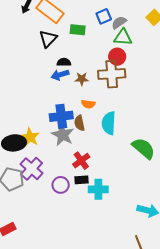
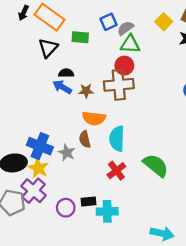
blue arrow: (60, 75) -> (62, 87), turned 48
orange semicircle: (88, 104) -> (94, 118), size x1.5
blue cross: (61, 116) -> (40, 146), moved, turned 30
gray star: (63, 135) -> (67, 153), size x0.7
yellow star: (30, 137) -> (38, 168), moved
red cross: (81, 161) -> (116, 171), moved

